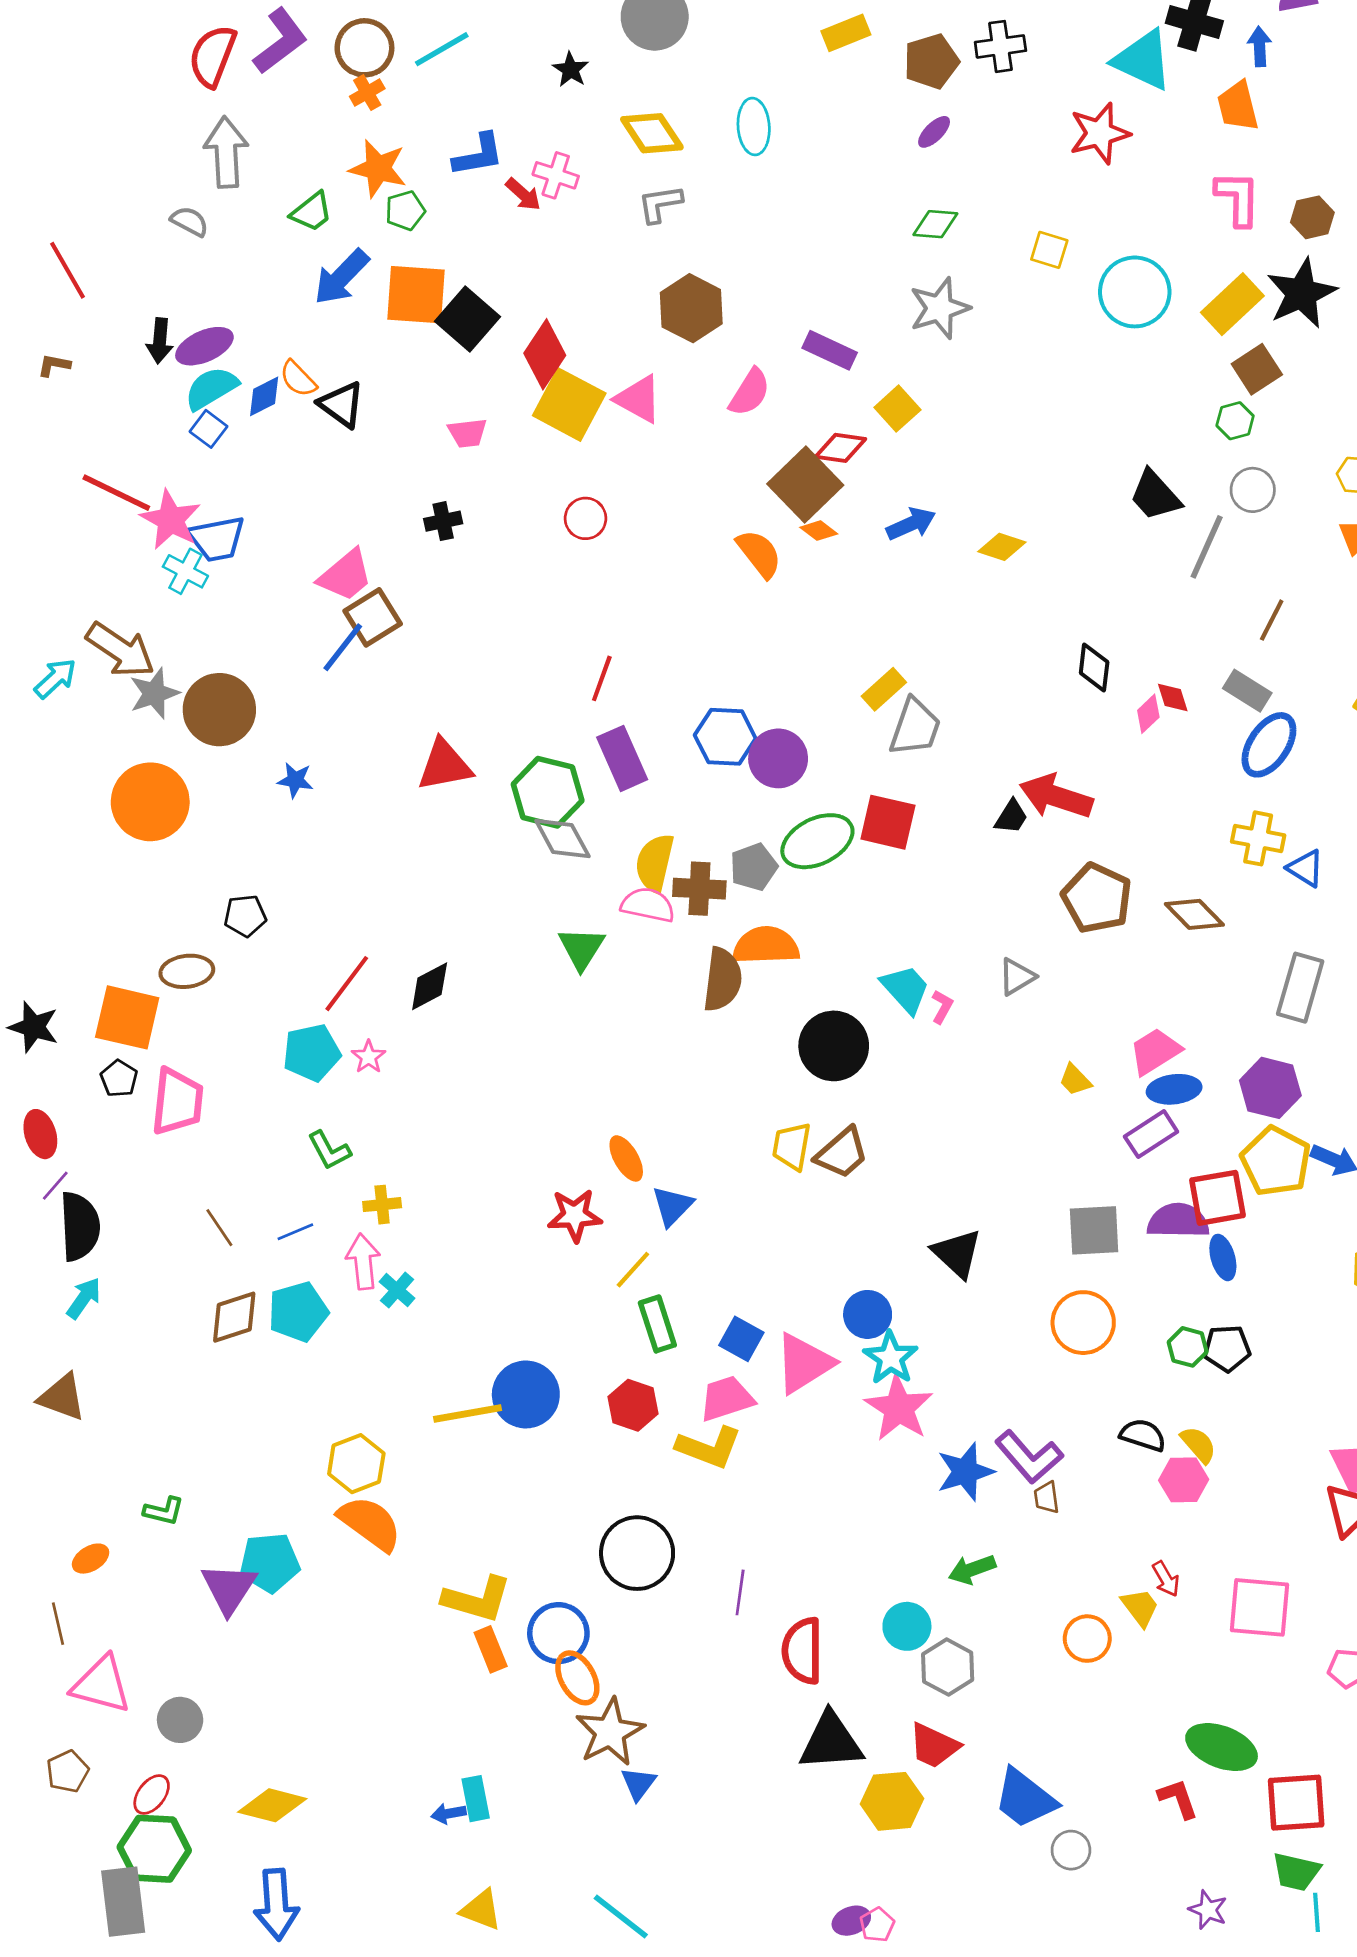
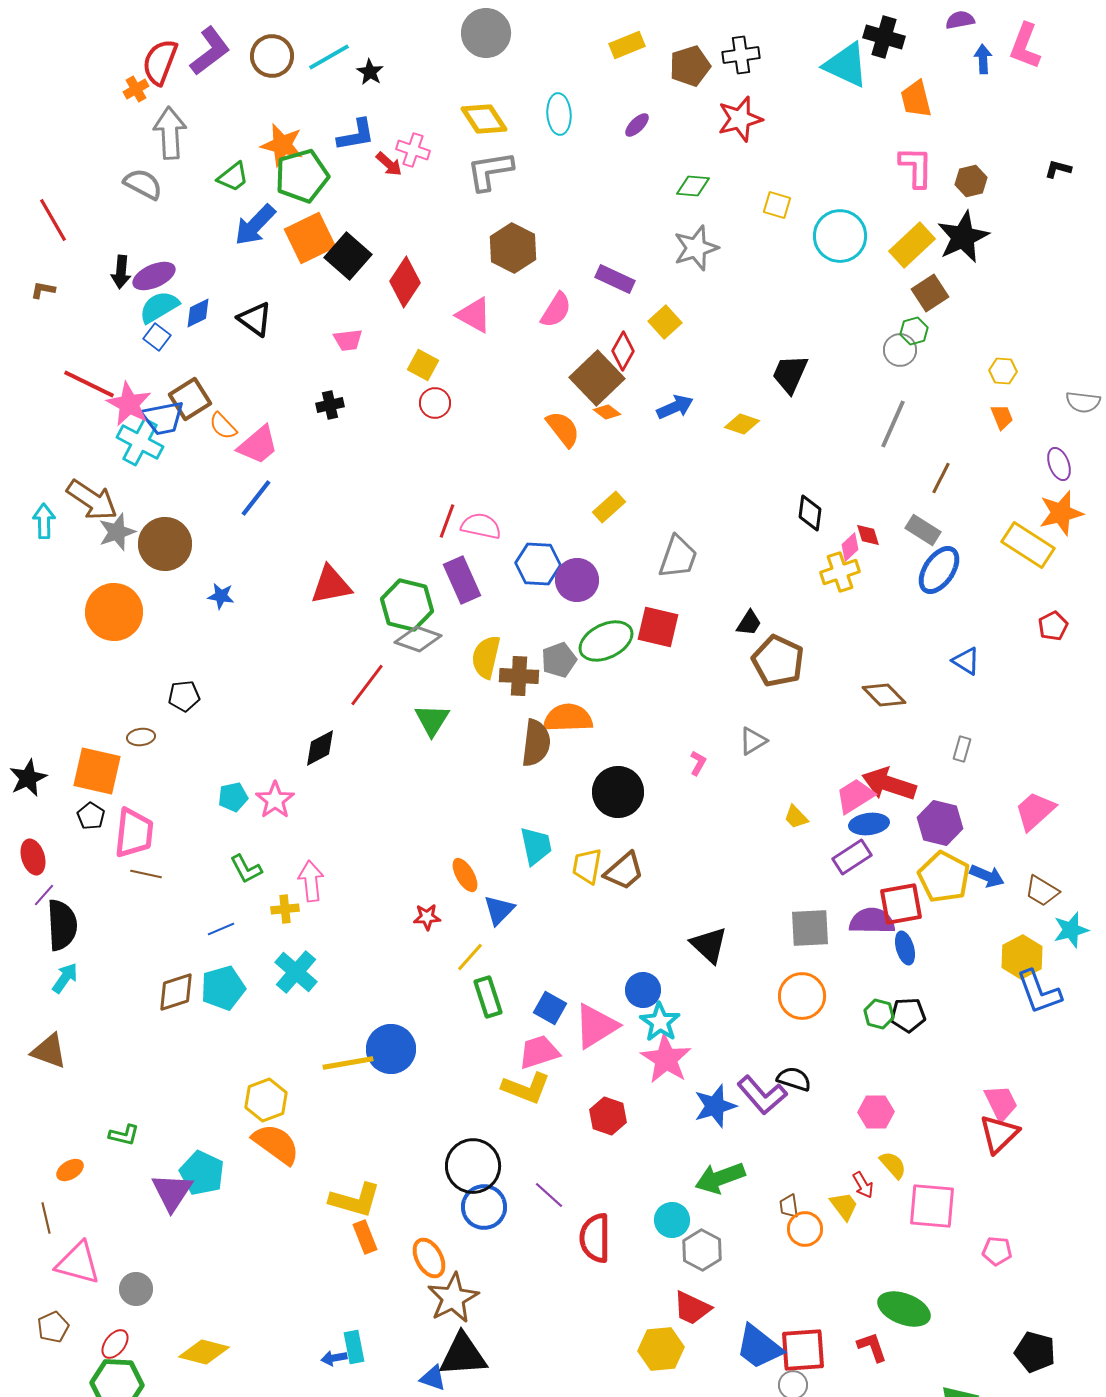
blue arrow: (1259, 46) -> (983, 59), moved
black star: (571, 70) -> (370, 72), moved
orange cross: (367, 93) -> (136, 89), moved
purple ellipse: (934, 132) -> (637, 125), moved
red star: (1099, 133) -> (740, 119), moved
gray L-shape: (660, 204) -> (490, 171), size x1.4
green pentagon: (405, 211) -> (302, 176), size x1.8
gray semicircle: (190, 221) -> (143, 184), size x1.4
orange square: (416, 295) -> (310, 238), turned -30
orange semicircle: (298, 379) -> (223, 426), moved
yellow square: (569, 404) -> (423, 365), moved, size x0.6
red diamond: (840, 448) -> (623, 351), turned -69
gray circle: (1253, 490) -> (900, 350), moved
black trapezoid: (1155, 495) -> (790, 374), moved, turned 66
cyan cross: (185, 571) -> (140, 442), size x1.4
brown square: (373, 617) -> (190, 399), moved
cyan arrow: (55, 678) -> (44, 521), turned -48
yellow rectangle: (884, 689) -> (609, 507), moved
red arrow: (1056, 796) -> (889, 784), moved
gray diamond: (562, 838) -> (418, 639), turned -42
yellow cross: (1258, 838) -> (840, 572), moved, turned -30
brown pentagon: (1097, 898) -> (778, 661), moved
pink semicircle: (648, 905) -> (481, 526), moved
brown ellipse: (187, 971) -> (141, 737), size x0.7
red line: (347, 984) -> (367, 685), moved
gray rectangle: (1300, 988) -> (962, 749), size x0.5
cyan trapezoid: (906, 989) -> (536, 846), moved, turned 30
black star: (34, 1027) -> (28, 778), turned 30
cyan pentagon: (312, 1053) -> (233, 797), size x0.7
pink star: (369, 1057) -> (275, 800), size x1.5
red star: (575, 1215) -> (427, 917), size x0.7
brown line: (219, 1228) -> (146, 874), moved, turned -44
pink arrow: (363, 1262) -> (311, 881), moved
cyan cross: (397, 1290) -> (296, 972), size x1.6
red hexagon: (633, 1405) -> (608, 1116), moved
black semicircle: (1143, 1435) -> (794, 1079), moved
yellow semicircle: (1198, 1445) -> (893, 1165), moved
brown trapezoid: (1047, 1498) -> (789, 1206), moved
cyan pentagon: (270, 1563) -> (202, 1173), turned 30
green arrow: (972, 1569) -> (720, 1178), size x1.4
purple line: (740, 1592) -> (549, 1195), turned -56
blue circle: (558, 1633) -> (484, 1207), moved
black triangle: (831, 1742) -> (463, 1355), moved
blue triangle: (638, 1784) -> (433, 1378), moved, turned -48
red square: (1296, 1803) -> (803, 1350), moved

